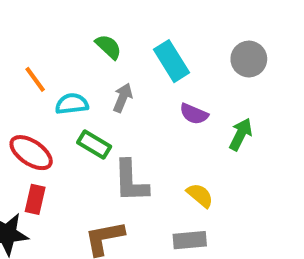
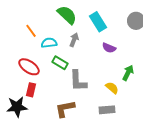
green semicircle: (108, 47) -> (67, 15), size x1.5
green arrow: (241, 134) -> (128, 73), moved

